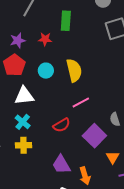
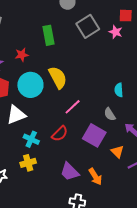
green rectangle: (66, 21) -> (49, 35), moved
cyan circle: (46, 71) -> (30, 85), size x1.6
cyan cross: (23, 122) -> (31, 139), moved

